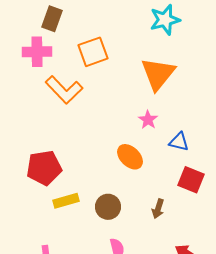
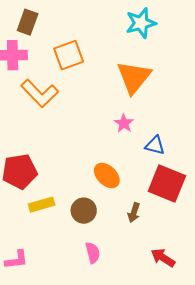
orange ellipse: (130, 157) -> (107, 175), moved
red square: (191, 180) -> (167, 183), size x1.4

